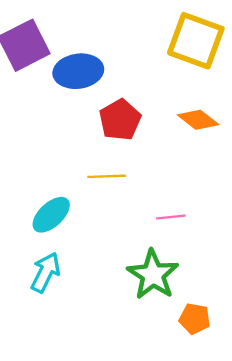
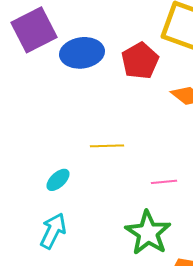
red pentagon: (120, 120) -> (140, 61), moved
cyan ellipse: (51, 215) -> (58, 180), size x0.7

